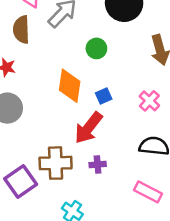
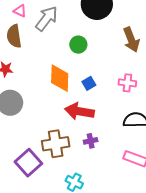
pink cross: (149, 101) -> (127, 83), turned -30
red arrow: (89, 128) -> (79, 111), turned 68

